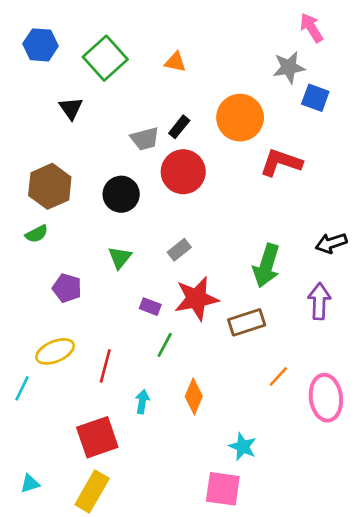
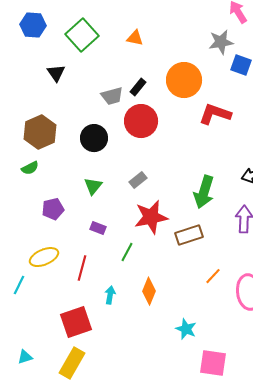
purple pentagon: (67, 288) -> (53, 209), turned -30
purple rectangle: (150, 307) -> (98, 228), moved
pink square: (223, 489) -> (213, 363), moved

